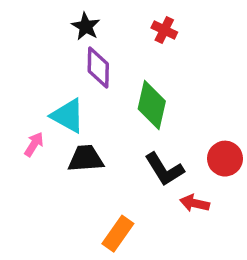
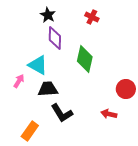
black L-shape: (164, 169) -> (62, 113), moved
orange rectangle: (118, 234) -> (30, 131), moved

